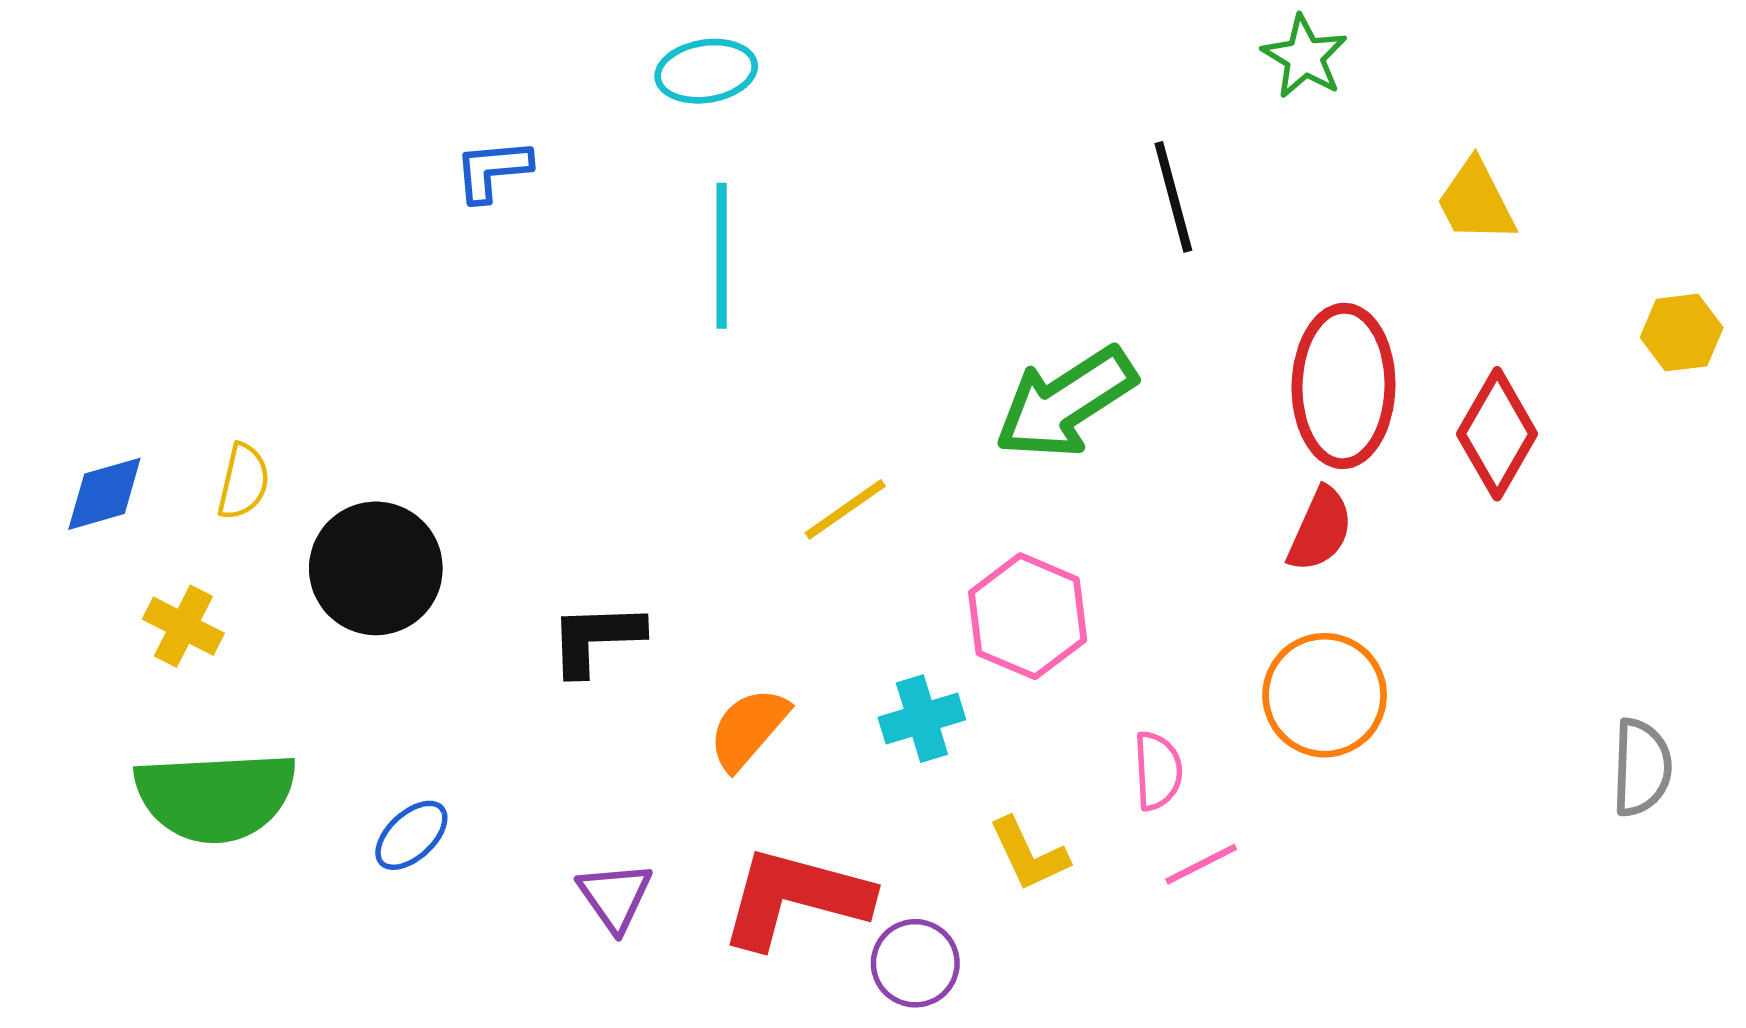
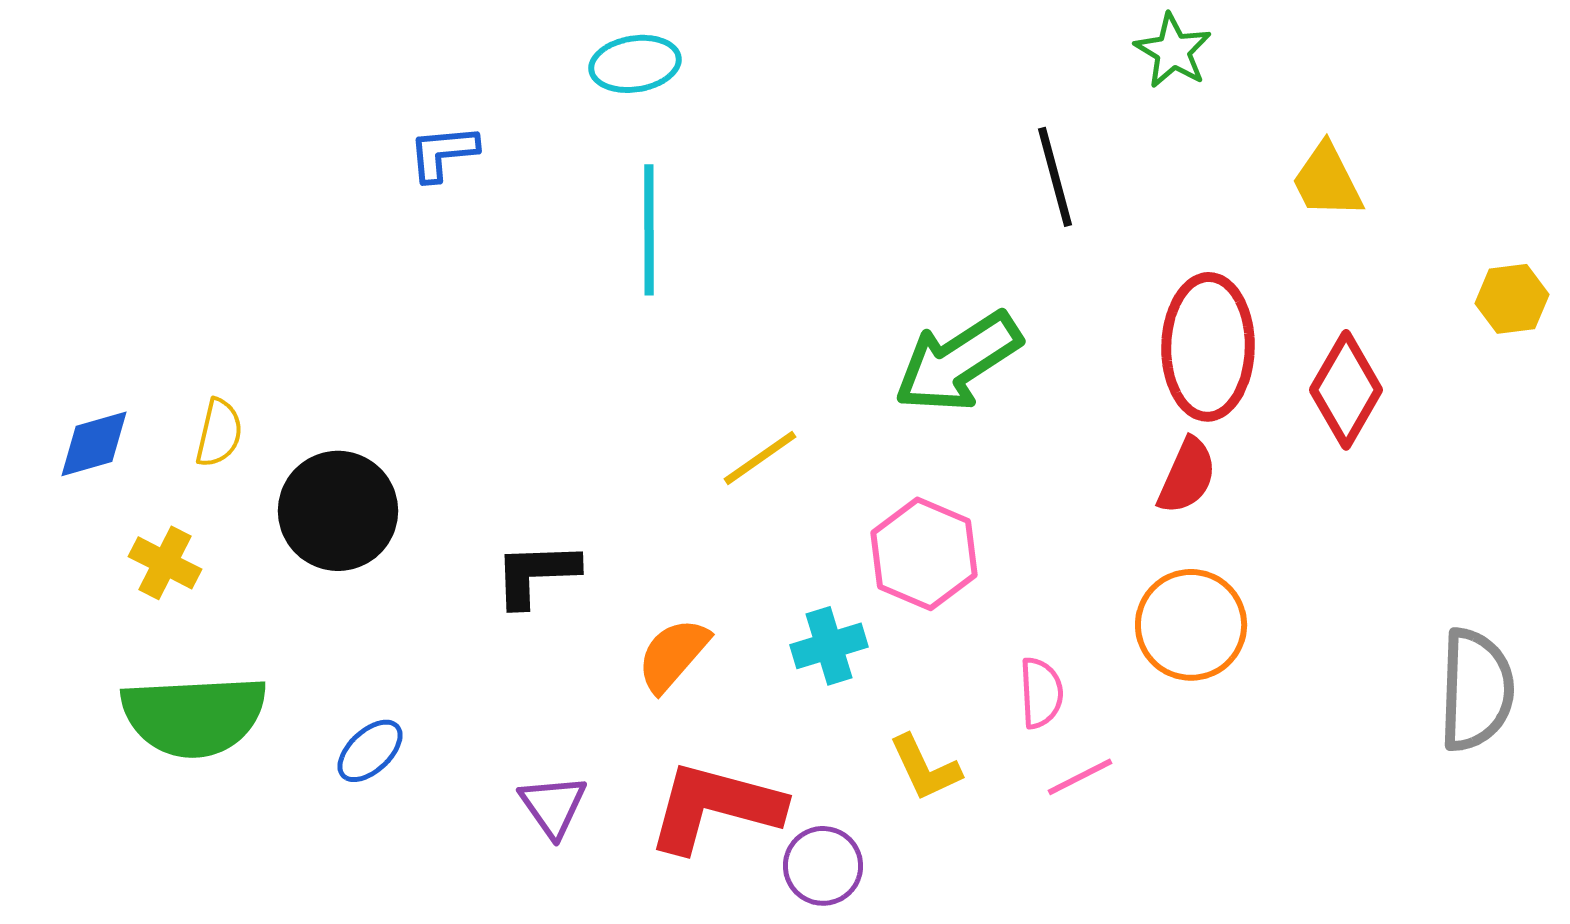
gray semicircle: (1642, 767) -> (1476, 690), size x1.4

